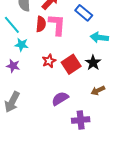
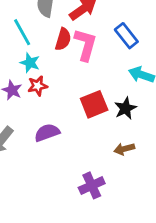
red star: (49, 61) -> (38, 86), moved
purple semicircle: (60, 99) -> (47, 133), moved
purple cross: (81, 120) -> (92, 185), turned -30

